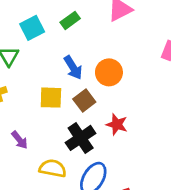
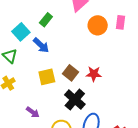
blue arrow: (73, 68) -> (41, 45), moved
orange circle: (109, 72) -> (98, 25), moved
red star: (117, 125) -> (94, 74), moved

